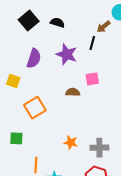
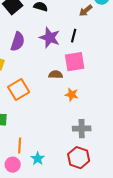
black line: (92, 43) -> (74, 36), moved
pink square: (92, 79) -> (75, 62), size x1.5
orange star: (71, 142) -> (72, 95), moved

